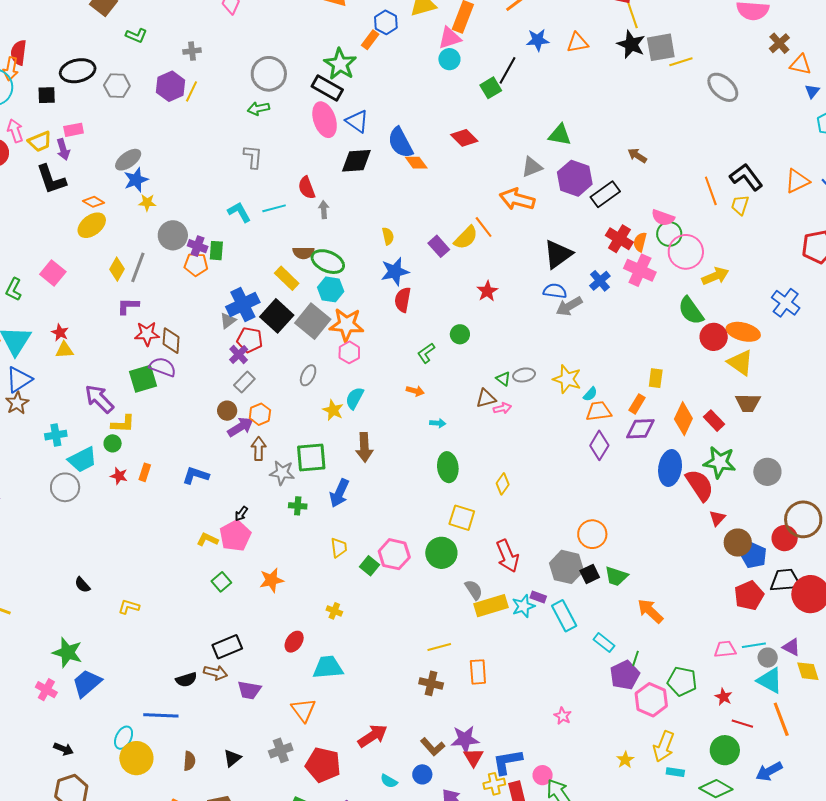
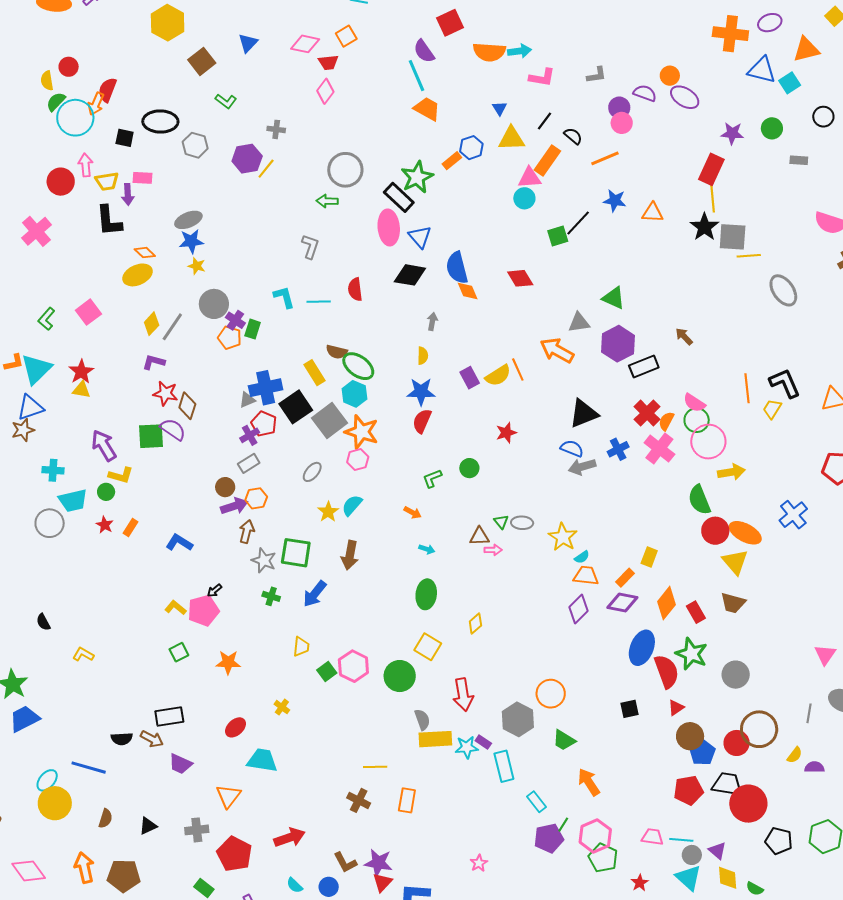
gray arrow: (324, 210) -> (432, 321), moved
red star: (60, 333) -> (81, 372), size x1.4
black square: (590, 574) -> (630, 709), moved
pink hexagon: (651, 700) -> (595, 836), moved

